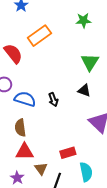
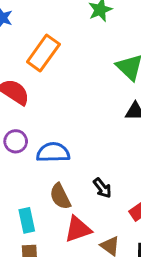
black arrow: (53, 100) -> (102, 188), moved

